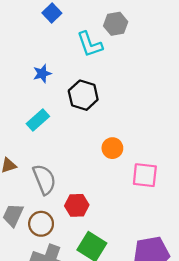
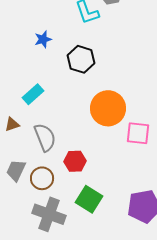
cyan rectangle: (38, 120) -> (33, 94), moved
orange circle: (112, 148) -> (108, 108), size x1.8

